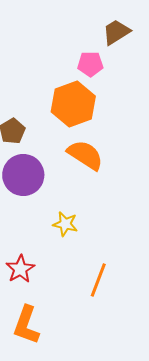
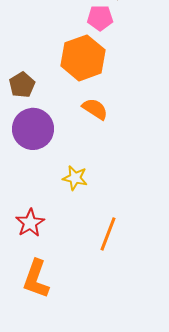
orange semicircle: (85, 155) -> (95, 109), size x0.7

